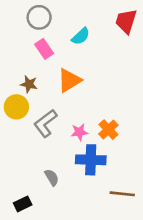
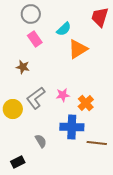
orange triangle: (69, 80) -> (78, 49), moved
yellow circle: (16, 107) -> (13, 109), moved
pink star: (79, 132) -> (63, 95), moved
brown line: (122, 194) -> (97, 143), moved

